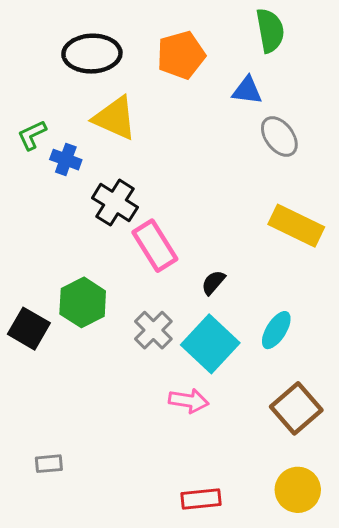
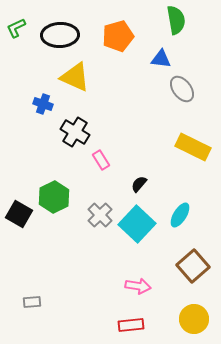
green L-shape: (32, 135) -> (16, 28), moved
pink rectangle: (155, 246) -> (101, 160), size x0.6
pink arrow: (189, 401) -> (138, 286), moved

